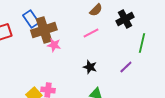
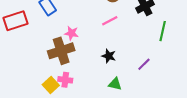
brown cross: (44, 30) -> (61, 51), moved
purple line: (126, 67) -> (144, 64), moved

